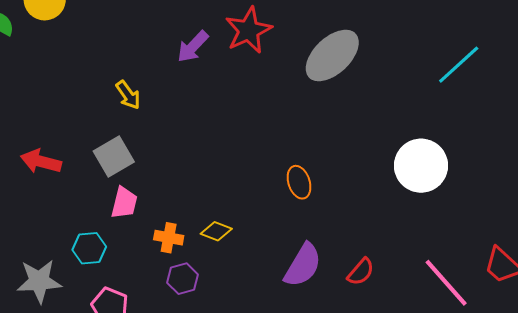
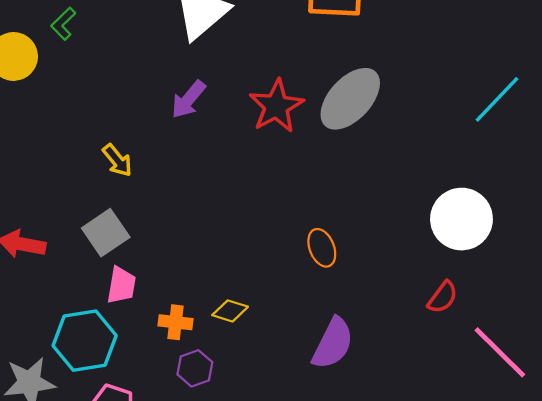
red star: (248, 30) -> (276, 106), moved
cyan hexagon: (89, 248) -> (85, 341), size x1.6
red semicircle: (361, 272) -> (443, 297), moved

